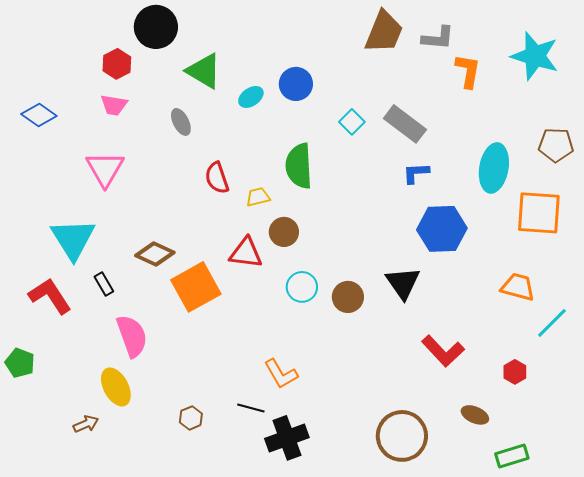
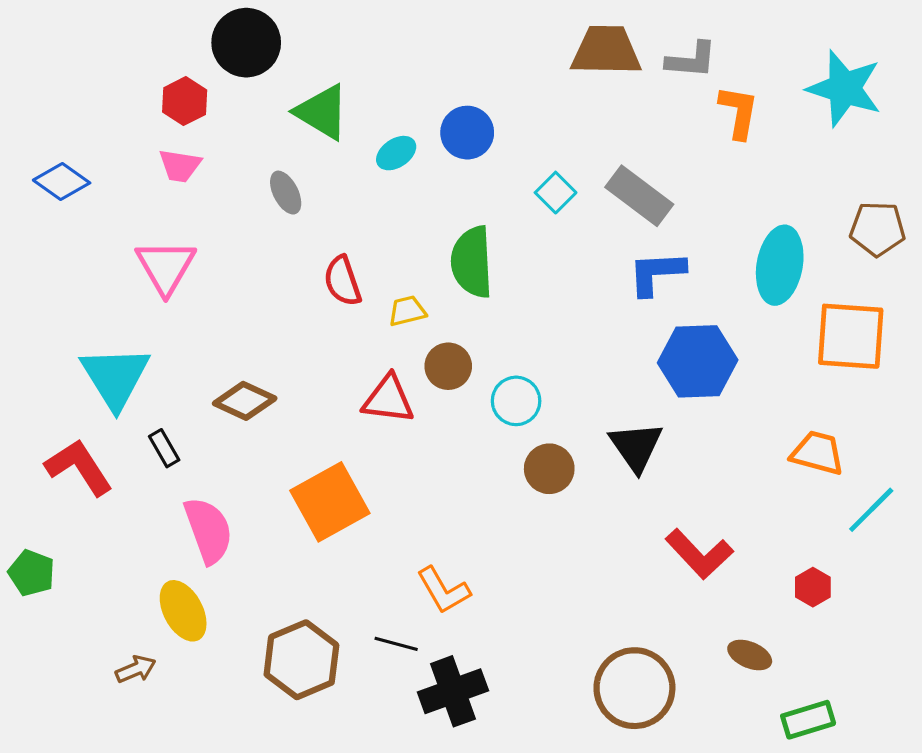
brown trapezoid: (384, 32) -> (606, 51), turned -111
blue L-shape: (416, 173) -> (657, 273), size x1.4
orange square: (196, 287) -> (330, 502), moved
cyan circle: (302, 287) -> (516, 401), moved
brown hexagon: (191, 418) -> (301, 660), size x2.0

